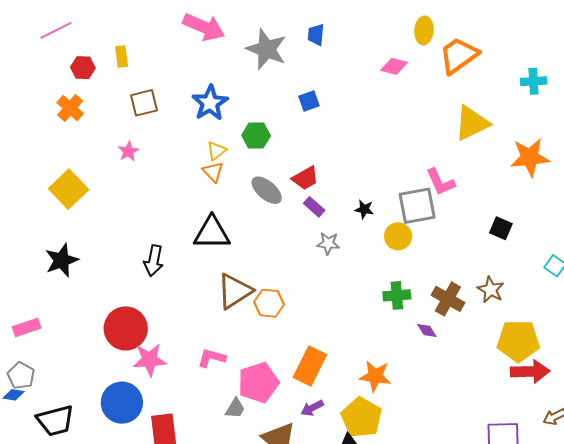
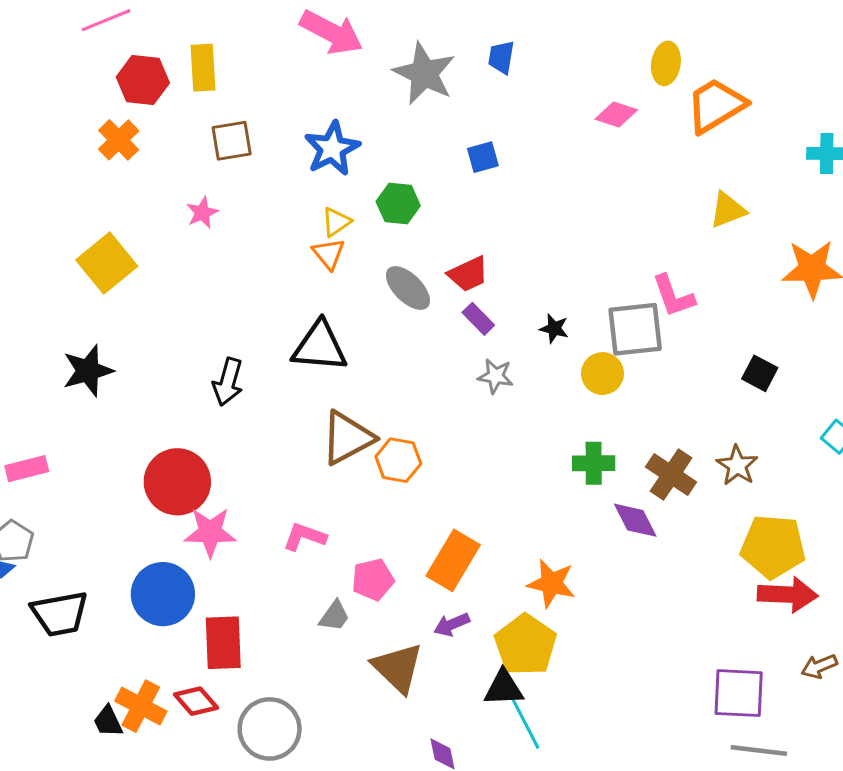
yellow rectangle: (122, 56) -> (203, 68), size x1.4
red hexagon: (83, 68) -> (143, 80), size x1.4
yellow triangle: (472, 123) -> (728, 210), size x0.7
purple diamond: (427, 331) -> (635, 520), size x1.5
pink pentagon: (258, 383) -> (373, 580), size x0.7

